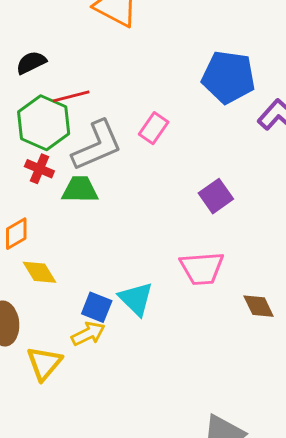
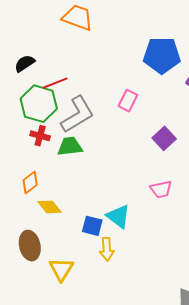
pink rectangle: (154, 128) -> (128, 101), moved
pink trapezoid: (202, 268) -> (161, 189), size x0.7
yellow arrow: (88, 334) -> (107, 249), moved, turned 120

